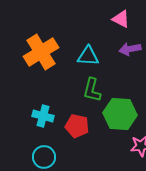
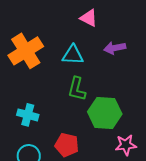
pink triangle: (121, 19) -> (89, 18), moved
red pentagon: (77, 126) -> (67, 145), moved

